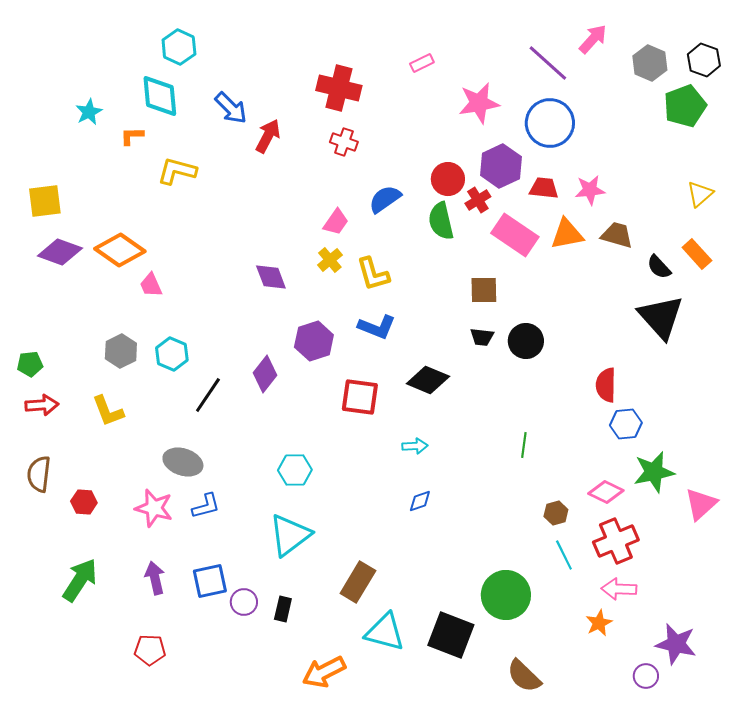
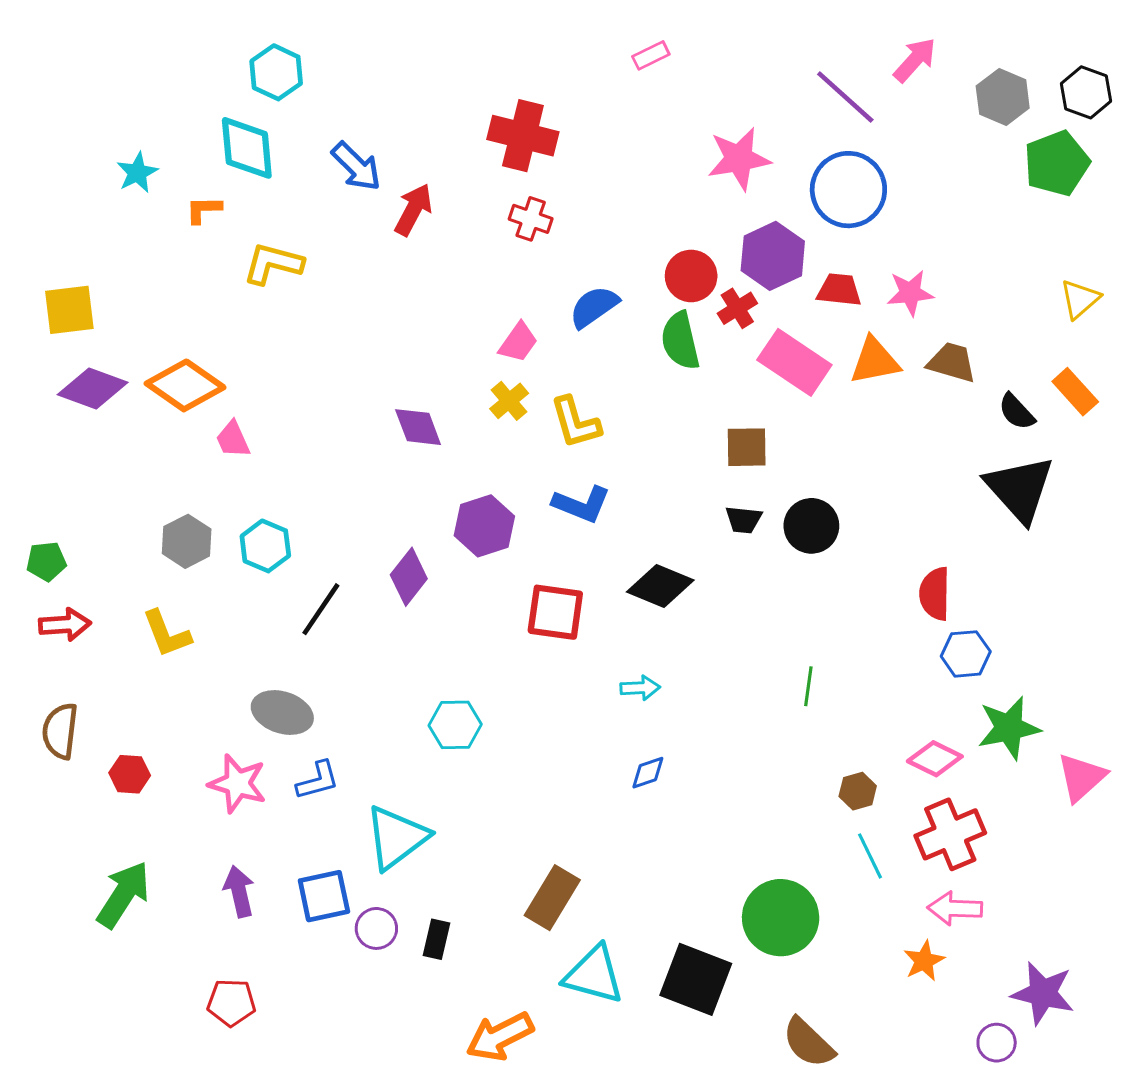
pink rectangle: (422, 63) -> (651, 55), moved
cyan triangle: (290, 535) -> (396, 837), moved

